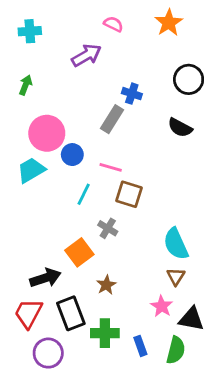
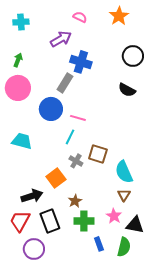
blue cross: (132, 94) -> (81, 62), moved, size x1.5
gray rectangle: (112, 119) -> (65, 83), moved
pink circle: (47, 133) -> (18, 88), moved
blue circle: (72, 155) -> (51, 109), size x1.5
cyan trapezoid: (31, 170) -> (22, 141), moved, turned 45
cyan line: (84, 194) -> (70, 137), moved
brown square: (129, 194) -> (98, 154), moved
green cross: (105, 333) -> (84, 221), moved

